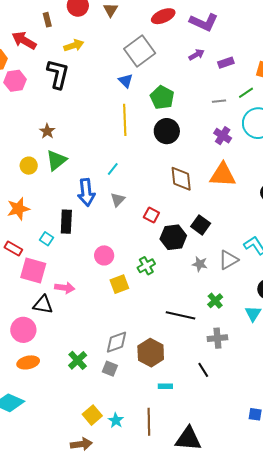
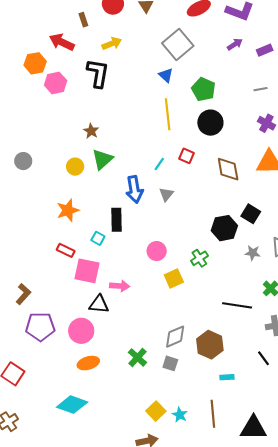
red square: (151, 215) -> (186, 156), moved

